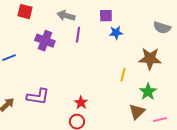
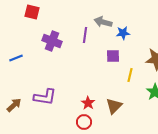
gray arrow: (66, 16) -> (103, 22), moved
purple square: (106, 16) -> (113, 56), moved
brown triangle: (137, 112) -> (114, 106), moved

